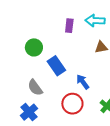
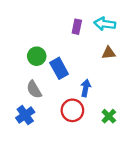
green circle: (34, 47) -> (37, 56), moved
blue arrow: (83, 82) -> (86, 88), turned 42

